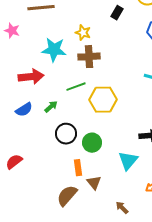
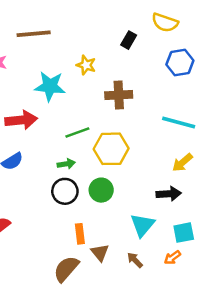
brown cross: (89, 57) -> (119, 95), moved
green arrow: (51, 107) -> (66, 164), moved, turned 32
green circle: (92, 143) -> (101, 190), moved
brown arrow: (122, 208) -> (135, 260), moved

